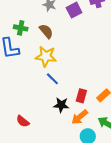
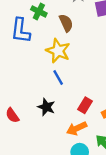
black star: (61, 105) -> (46, 107), moved

